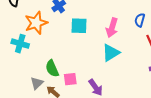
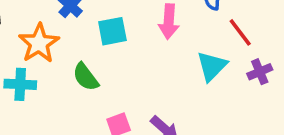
cyan triangle: (111, 53) -> (212, 66), moved
green semicircle: (52, 68) -> (86, 77), moved

